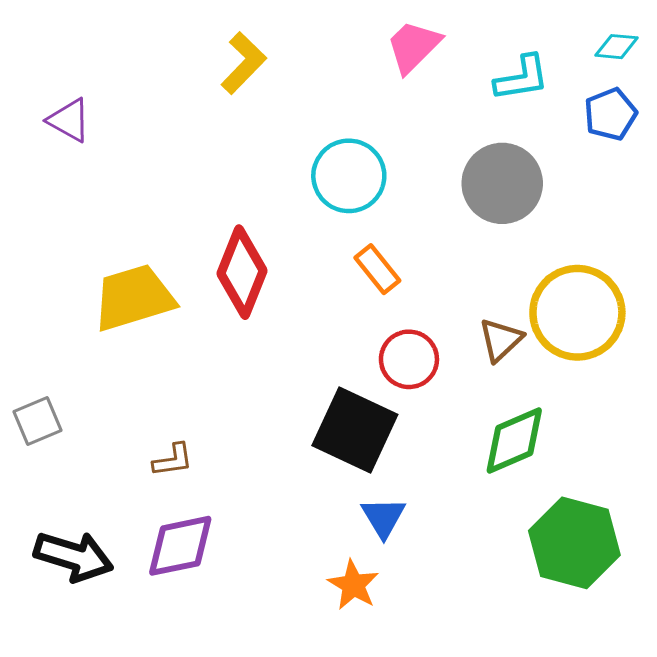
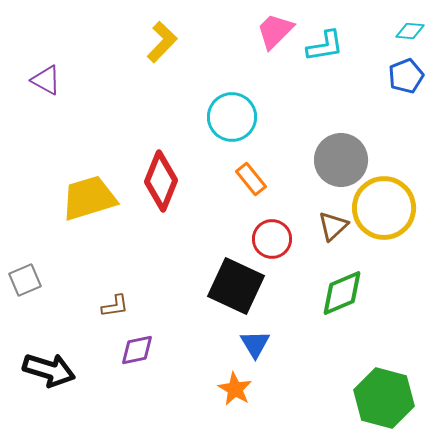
cyan L-shape: (522, 78) -> (325, 46), moved
gray circle: (502, 183) -> (341, 160), moved
green hexagon: (574, 543) -> (384, 398), moved
purple diamond: (180, 546) -> (137, 350), moved, size x0.7

